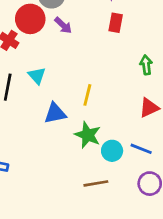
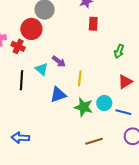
purple arrow: (63, 25) -> (59, 61), moved
green arrow: (146, 65) -> (119, 51), turned -144
cyan circle: (112, 151) -> (104, 103), moved

